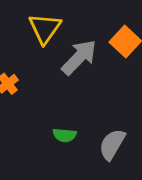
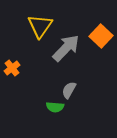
gray semicircle: (112, 144) -> (69, 90), moved, size x0.7

